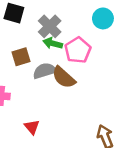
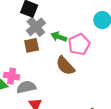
gray cross: (50, 26) -> (36, 27), moved
gray semicircle: (45, 71) -> (26, 87), moved

